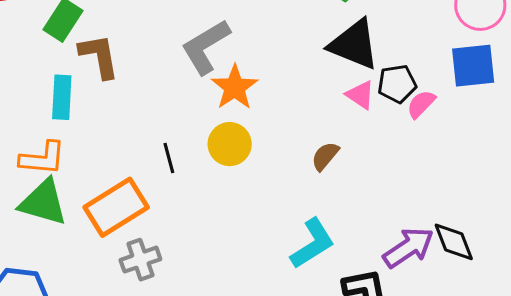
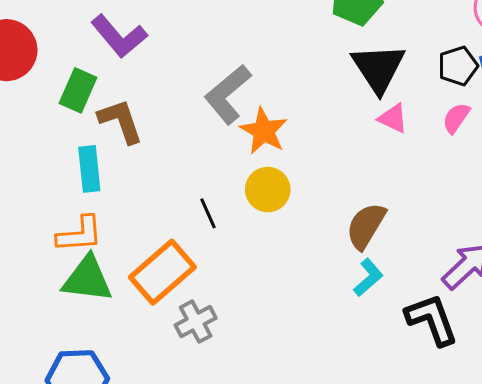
black triangle: (354, 44) -> (378, 68), turned 44
black pentagon: (397, 84) -> (458, 66), moved
brown semicircle: (325, 156) -> (366, 226), moved, size x1.5
cyan L-shape: (313, 244) -> (368, 277), size x0.7

